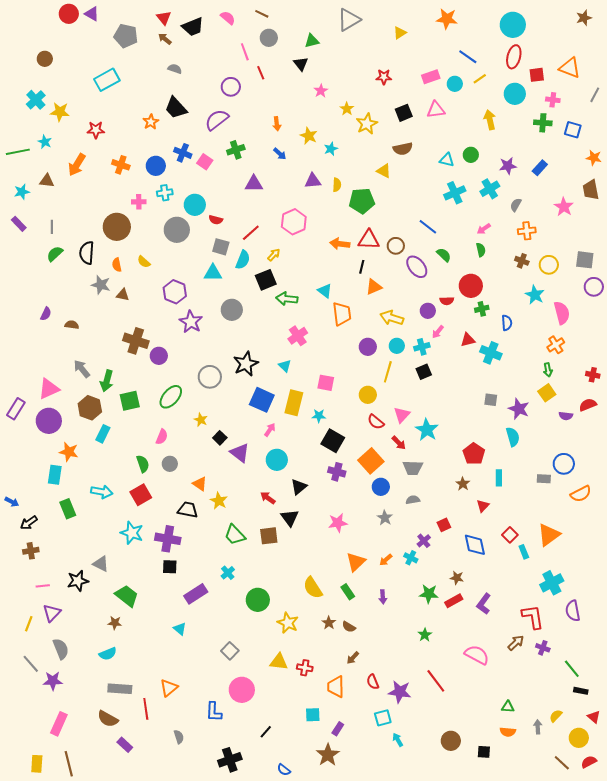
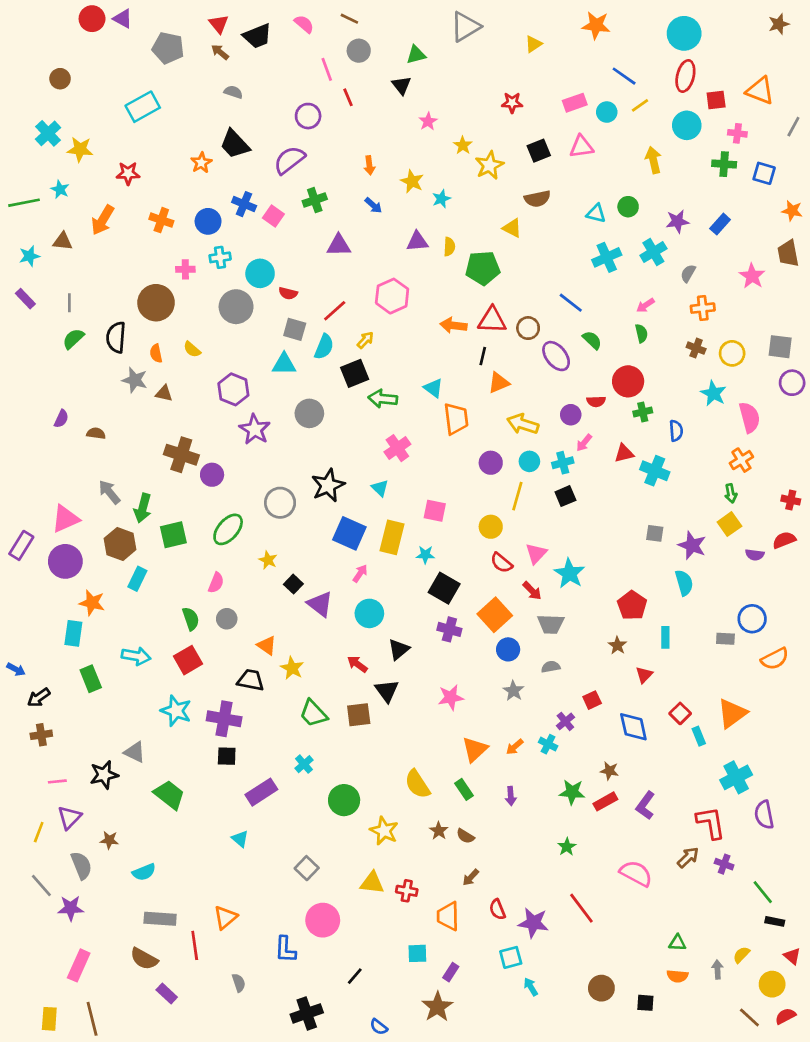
brown star: (115, 623) -> (109, 840), moved

